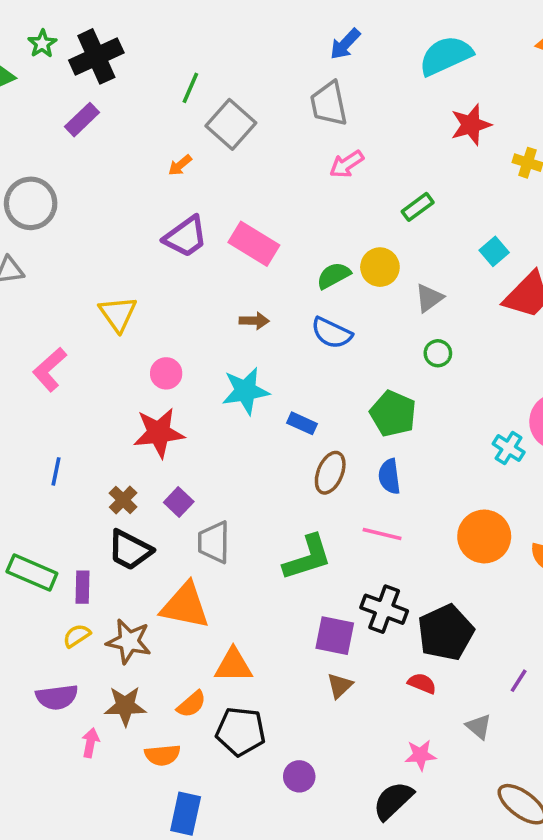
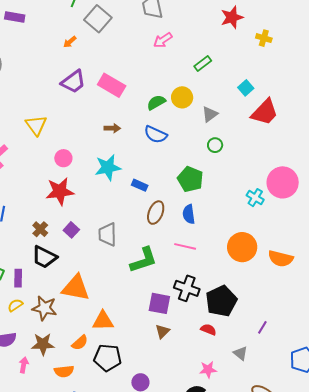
purple rectangle: (82, 120) -> (15, 17), turned 54
gray trapezoid: (214, 542) -> (108, 235), moved

